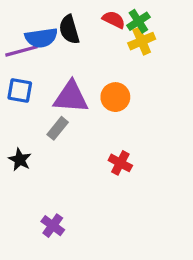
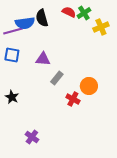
yellow cross: (142, 41) -> (101, 27), moved
purple triangle: (71, 97) -> (43, 59), size x0.7
orange circle: (115, 97) -> (89, 86), moved
gray rectangle: (58, 128) -> (57, 78), moved

